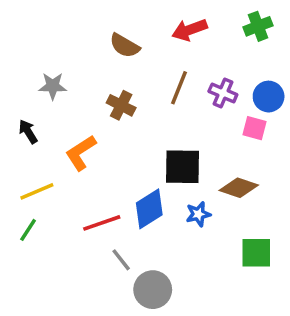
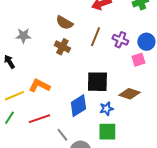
brown semicircle: (125, 46) -> (64, 23), moved
pink square: (255, 128) -> (138, 60), turned -32
orange L-shape: (81, 153) -> (39, 86), moved, turned 60
red line: (102, 223) -> (39, 119), moved
green square: (256, 253) -> (107, 132), moved

